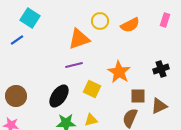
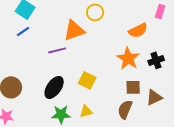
orange semicircle: (130, 25) -> (138, 30), moved
blue line: (17, 40) -> (23, 31), moved
purple line: (74, 65) -> (57, 50), moved
orange star: (119, 72) -> (128, 58), moved

